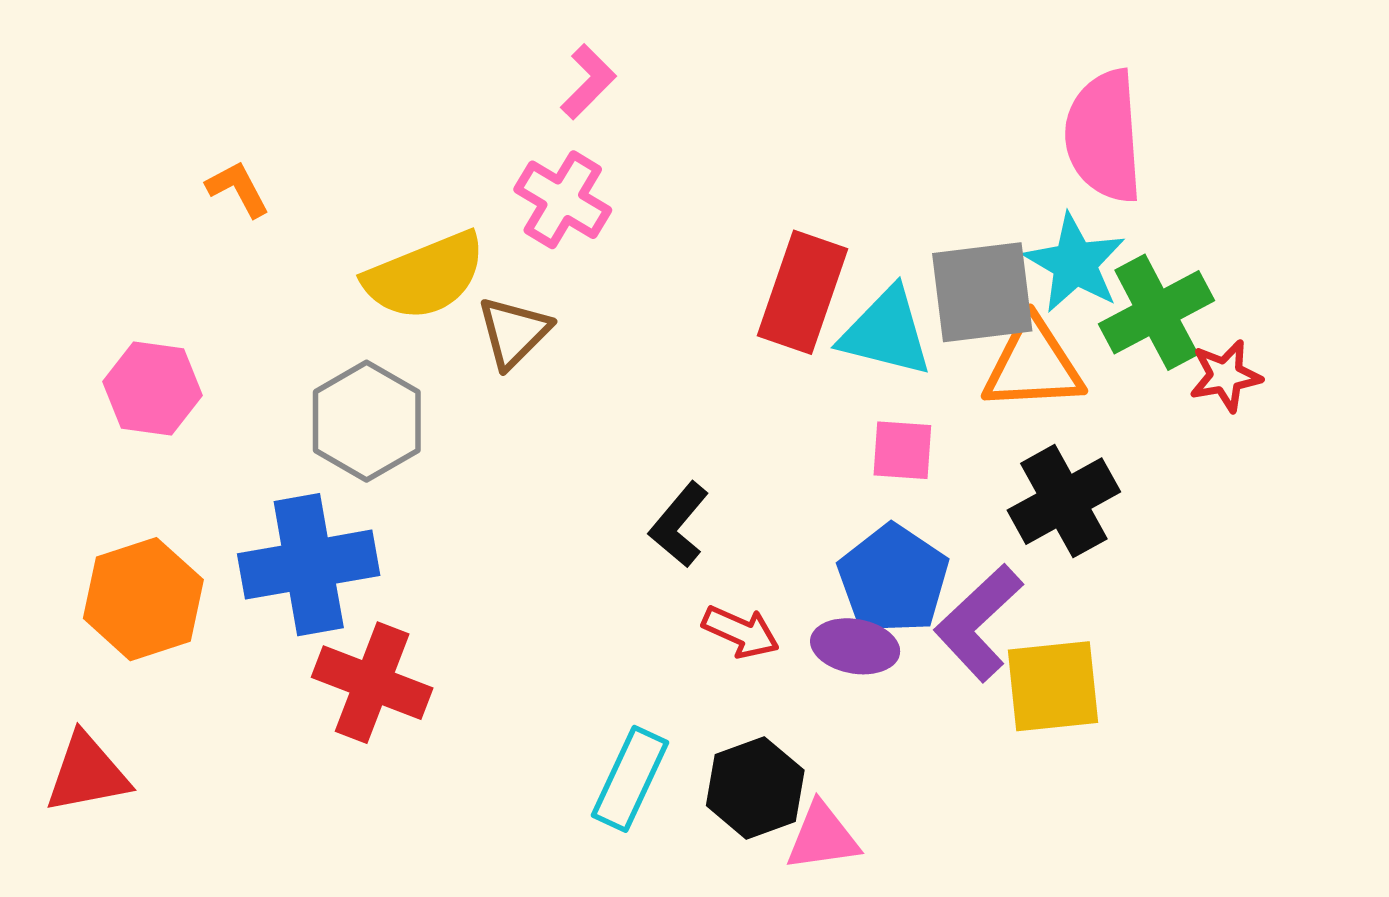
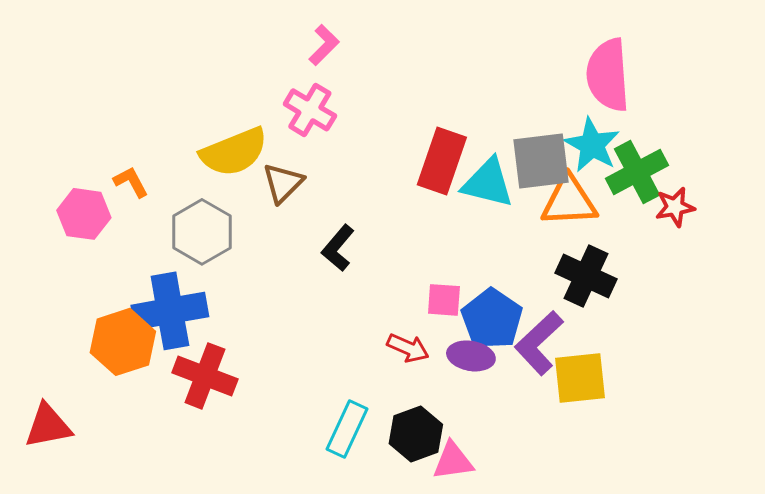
orange L-shape: (238, 189) -> (131, 182), moved
pink square: (902, 450) -> (444, 300), moved
black cross: (1064, 501) -> (586, 276), turned -36
black L-shape: (679, 525) -> (338, 248), moved
orange hexagon: (143, 599) -> (123, 342), moved

